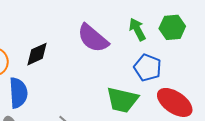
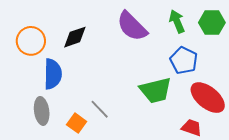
green trapezoid: (122, 100) -> (156, 90), turned -32

